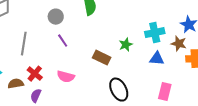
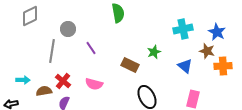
gray circle: (56, 17) -> (68, 29), moved
cyan cross: (155, 33) -> (183, 29), moved
blue triangle: (157, 59) -> (185, 66), turned 35

